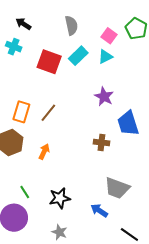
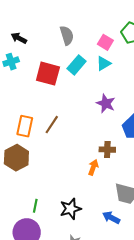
cyan cross: (14, 47) -> (11, 62), turned -35
orange arrow: (44, 152) -> (93, 167), moved
green line: (25, 192) -> (35, 206), turned 48

